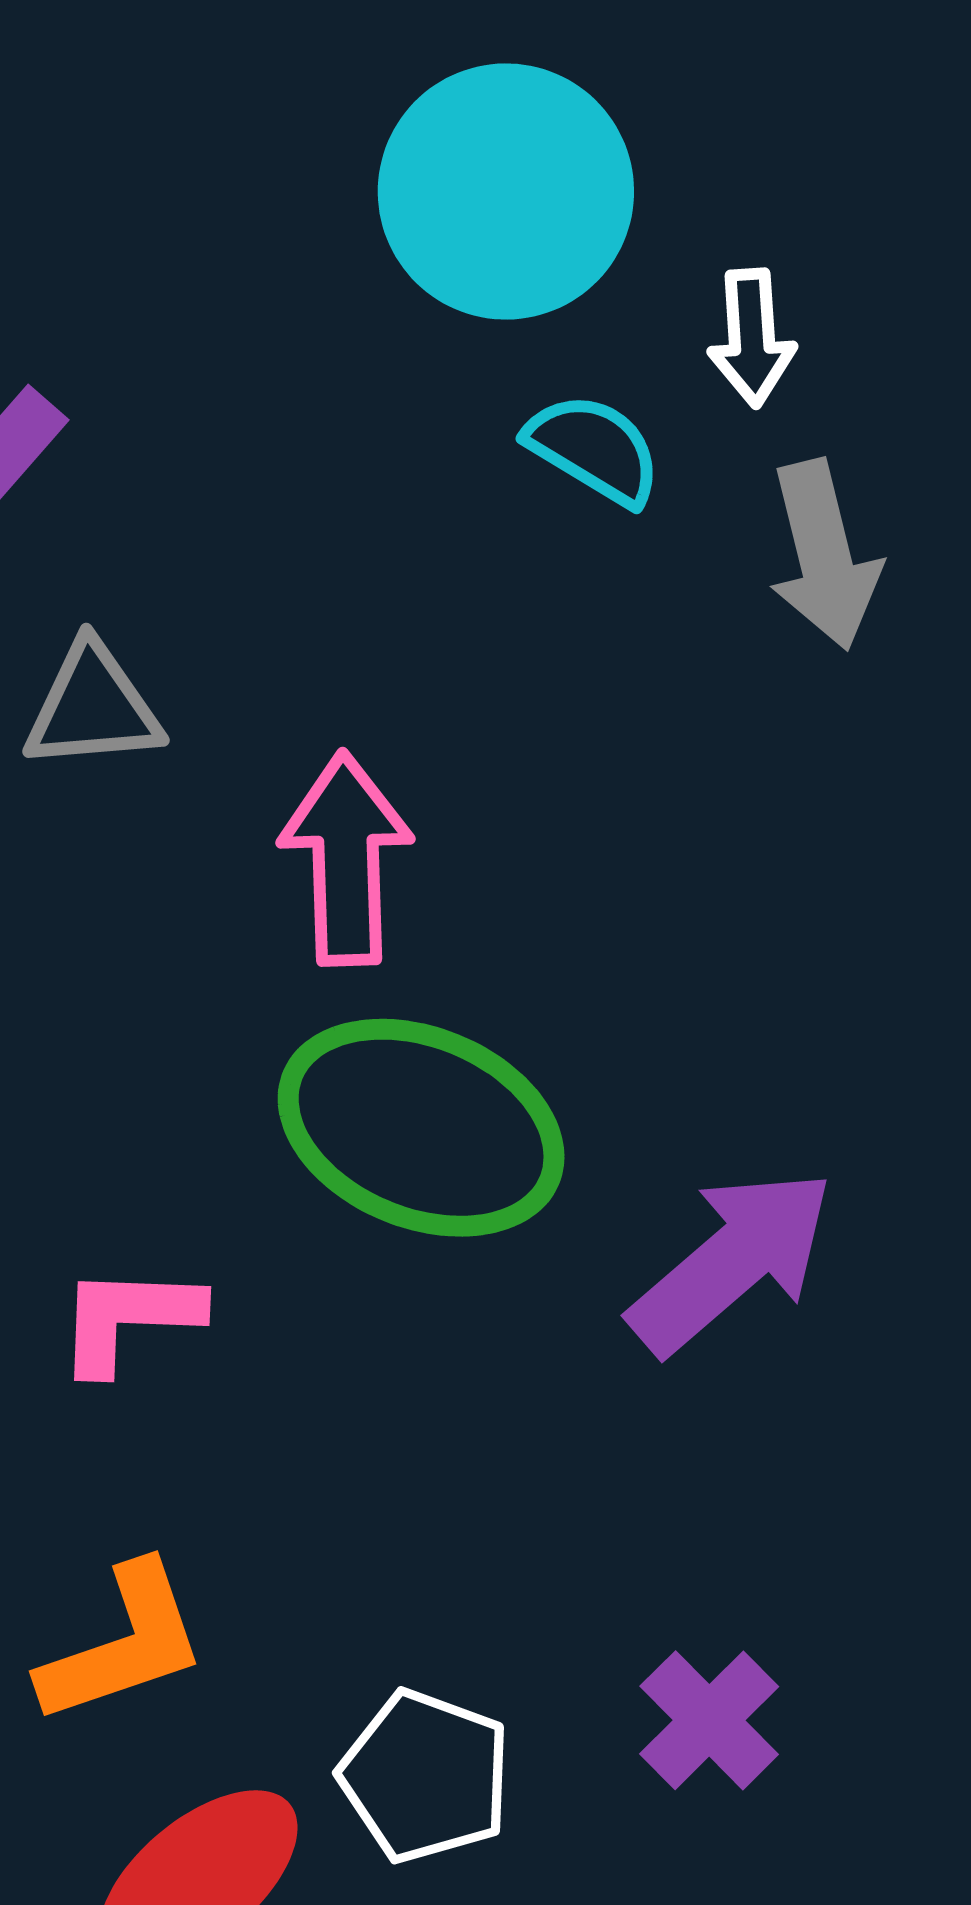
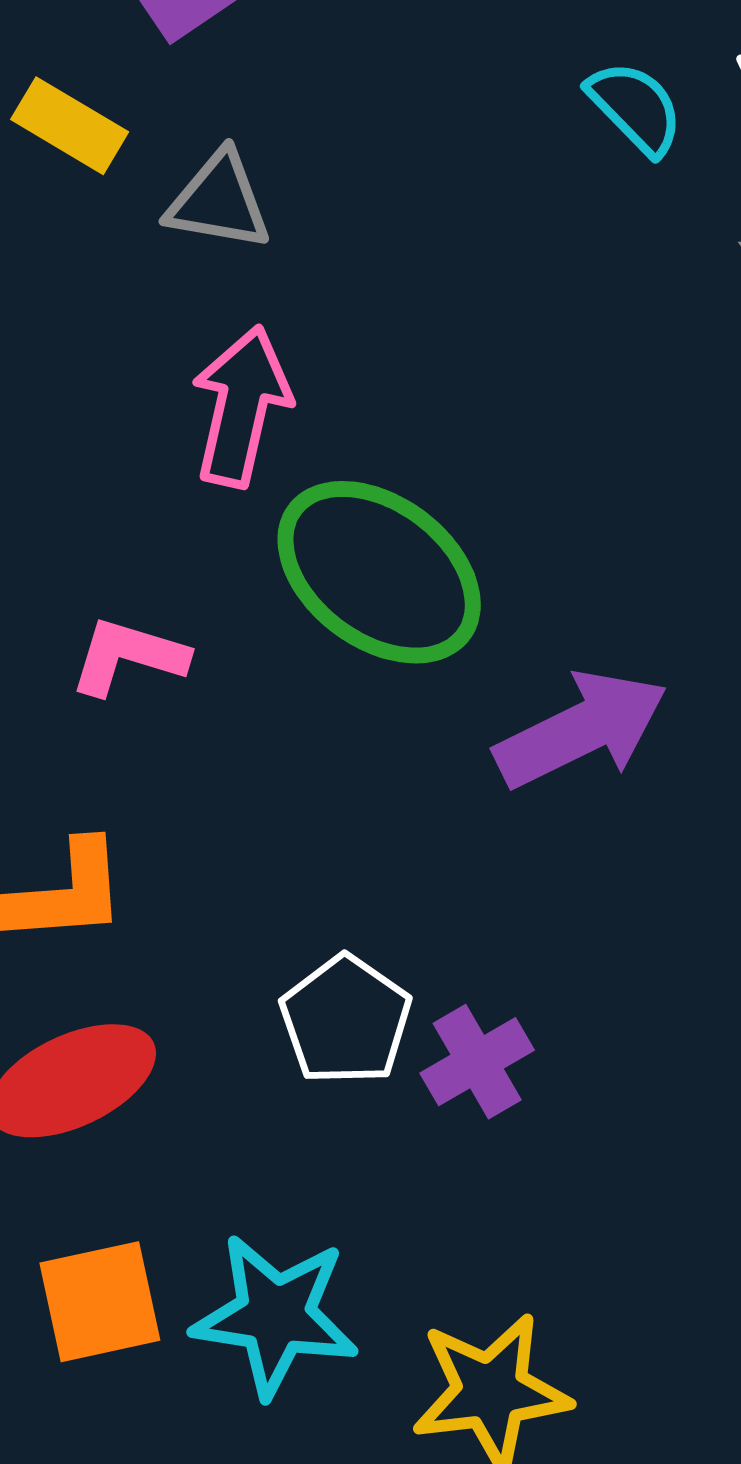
pink arrow: (346, 859) -> (241, 406), moved
white pentagon: (425, 1776) -> (346, 1020), moved

